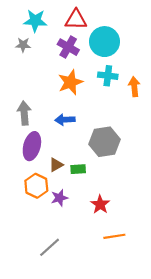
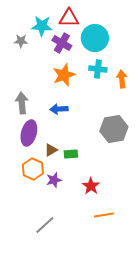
cyan star: (35, 21) -> (42, 26), moved
gray hexagon: (105, 142) -> (114, 129), moved

